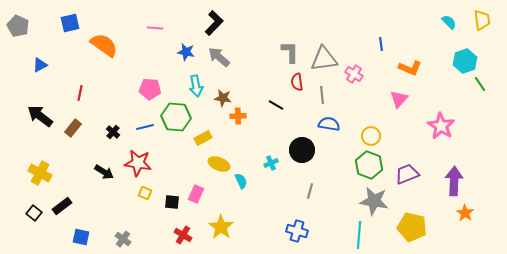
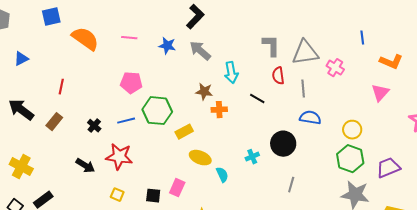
pink line: (155, 28) -> (129, 38), moved
cyan arrow: (196, 86) -> (231, 73), moved
yellow square: (145, 193) -> (117, 195), moved

